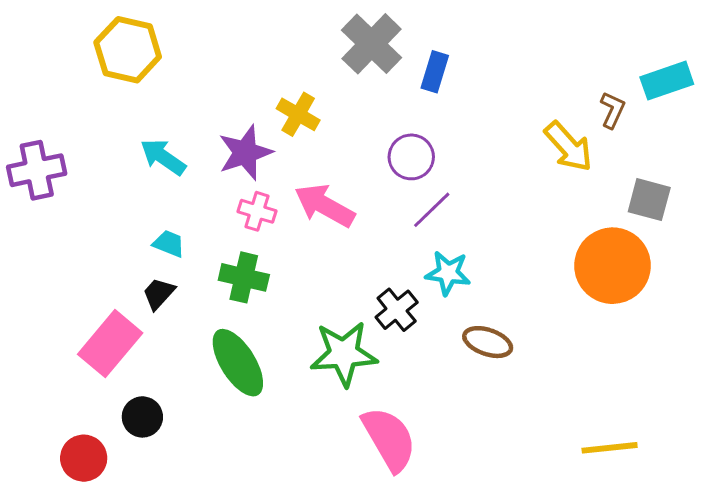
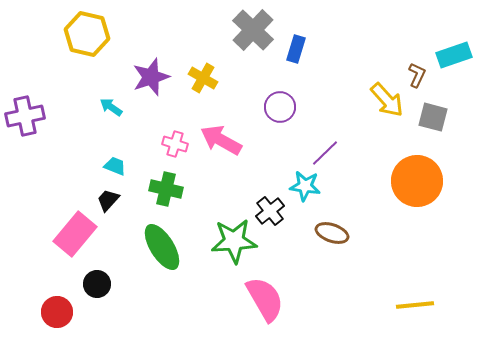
purple star: (245, 153) -> (151, 77), moved
cyan arrow: (163, 157) -> (111, 107), size x0.7
gray square: (649, 200) -> (433, 117), moved
purple line: (432, 210) -> (325, 153), moved

